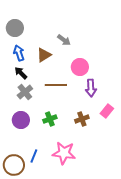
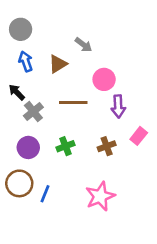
black arrow: (21, 73) -> (17, 92), moved
pink star: (64, 153) -> (100, 196), moved, turned -30
brown circle: (14, 165) -> (19, 183), moved

